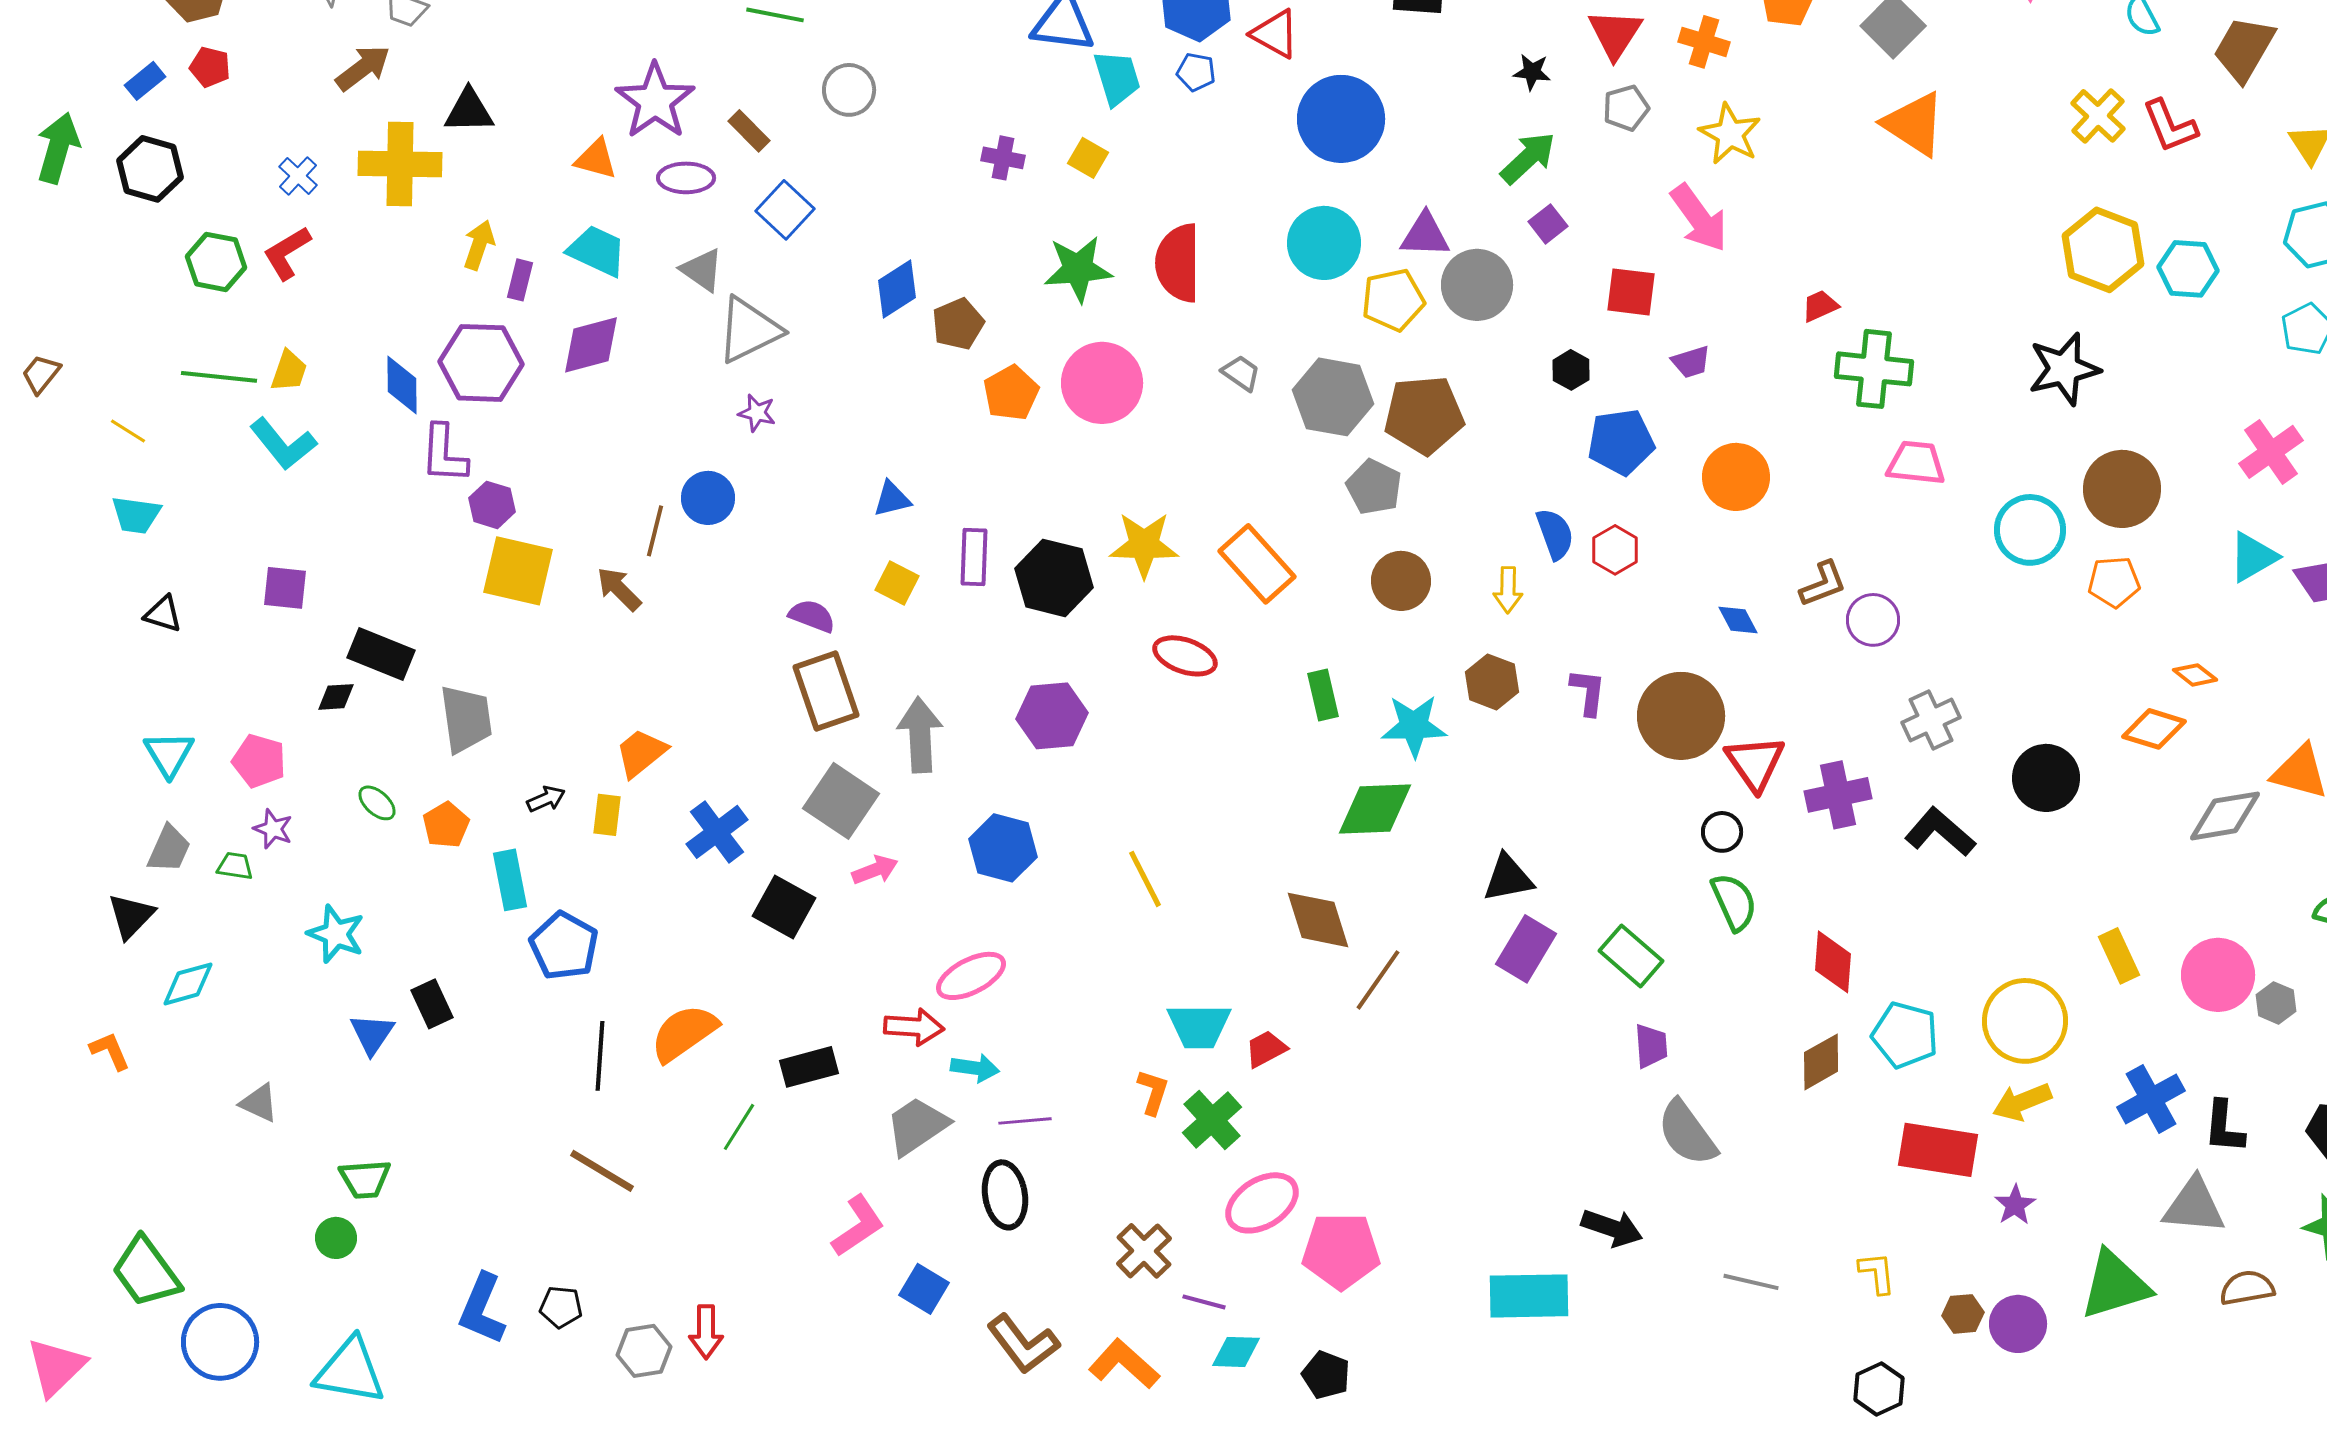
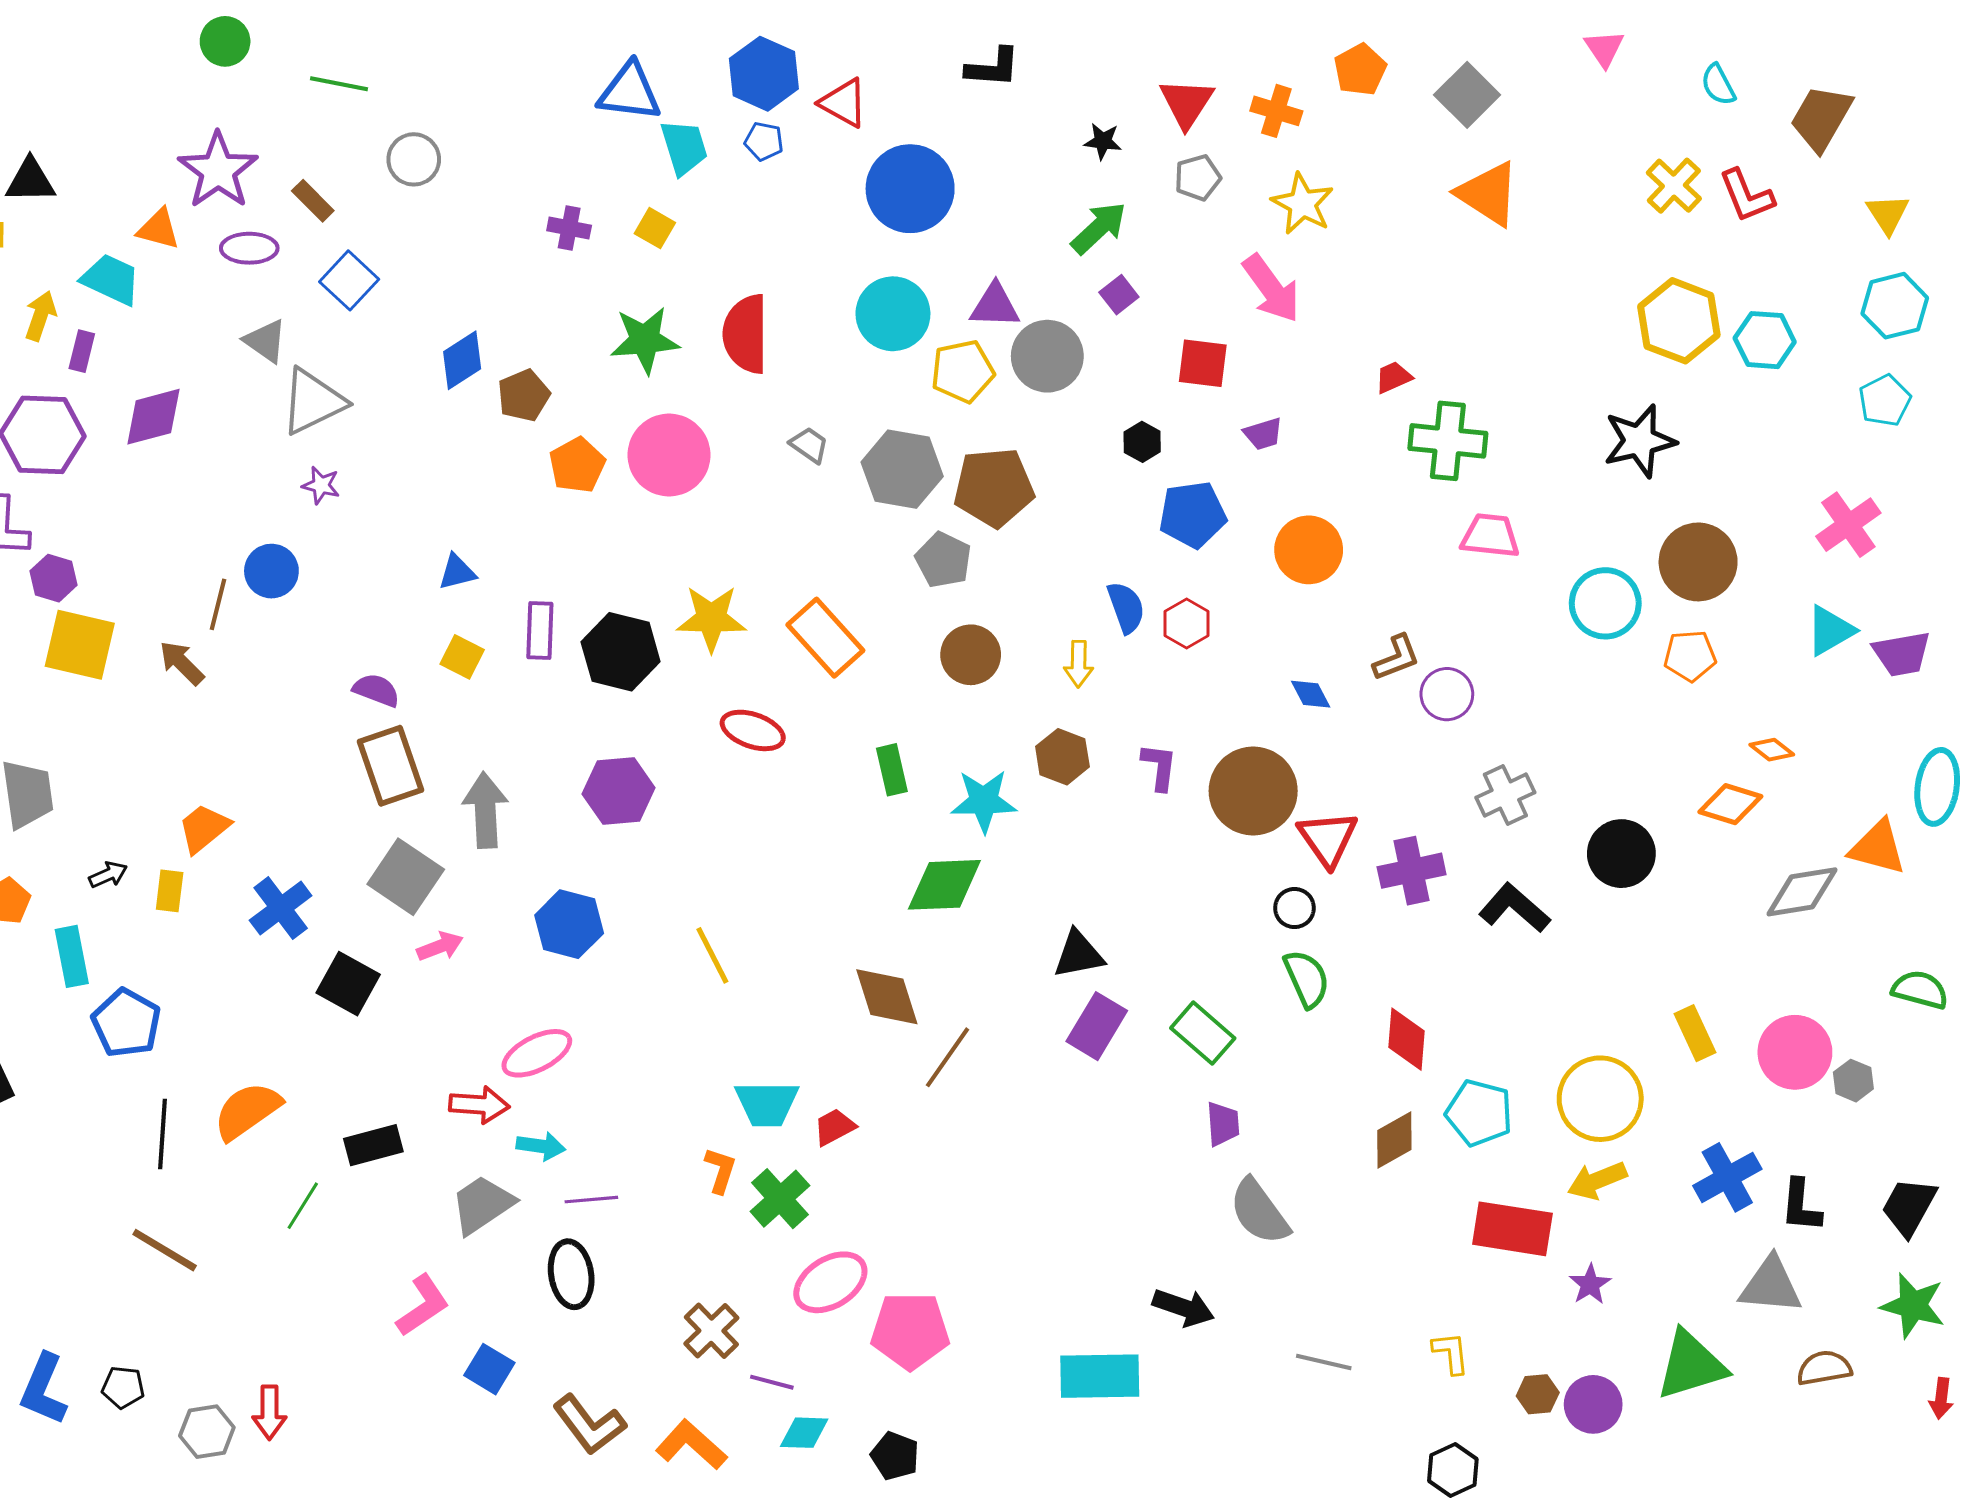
cyan trapezoid: (597, 251) -> (111, 279), moved

